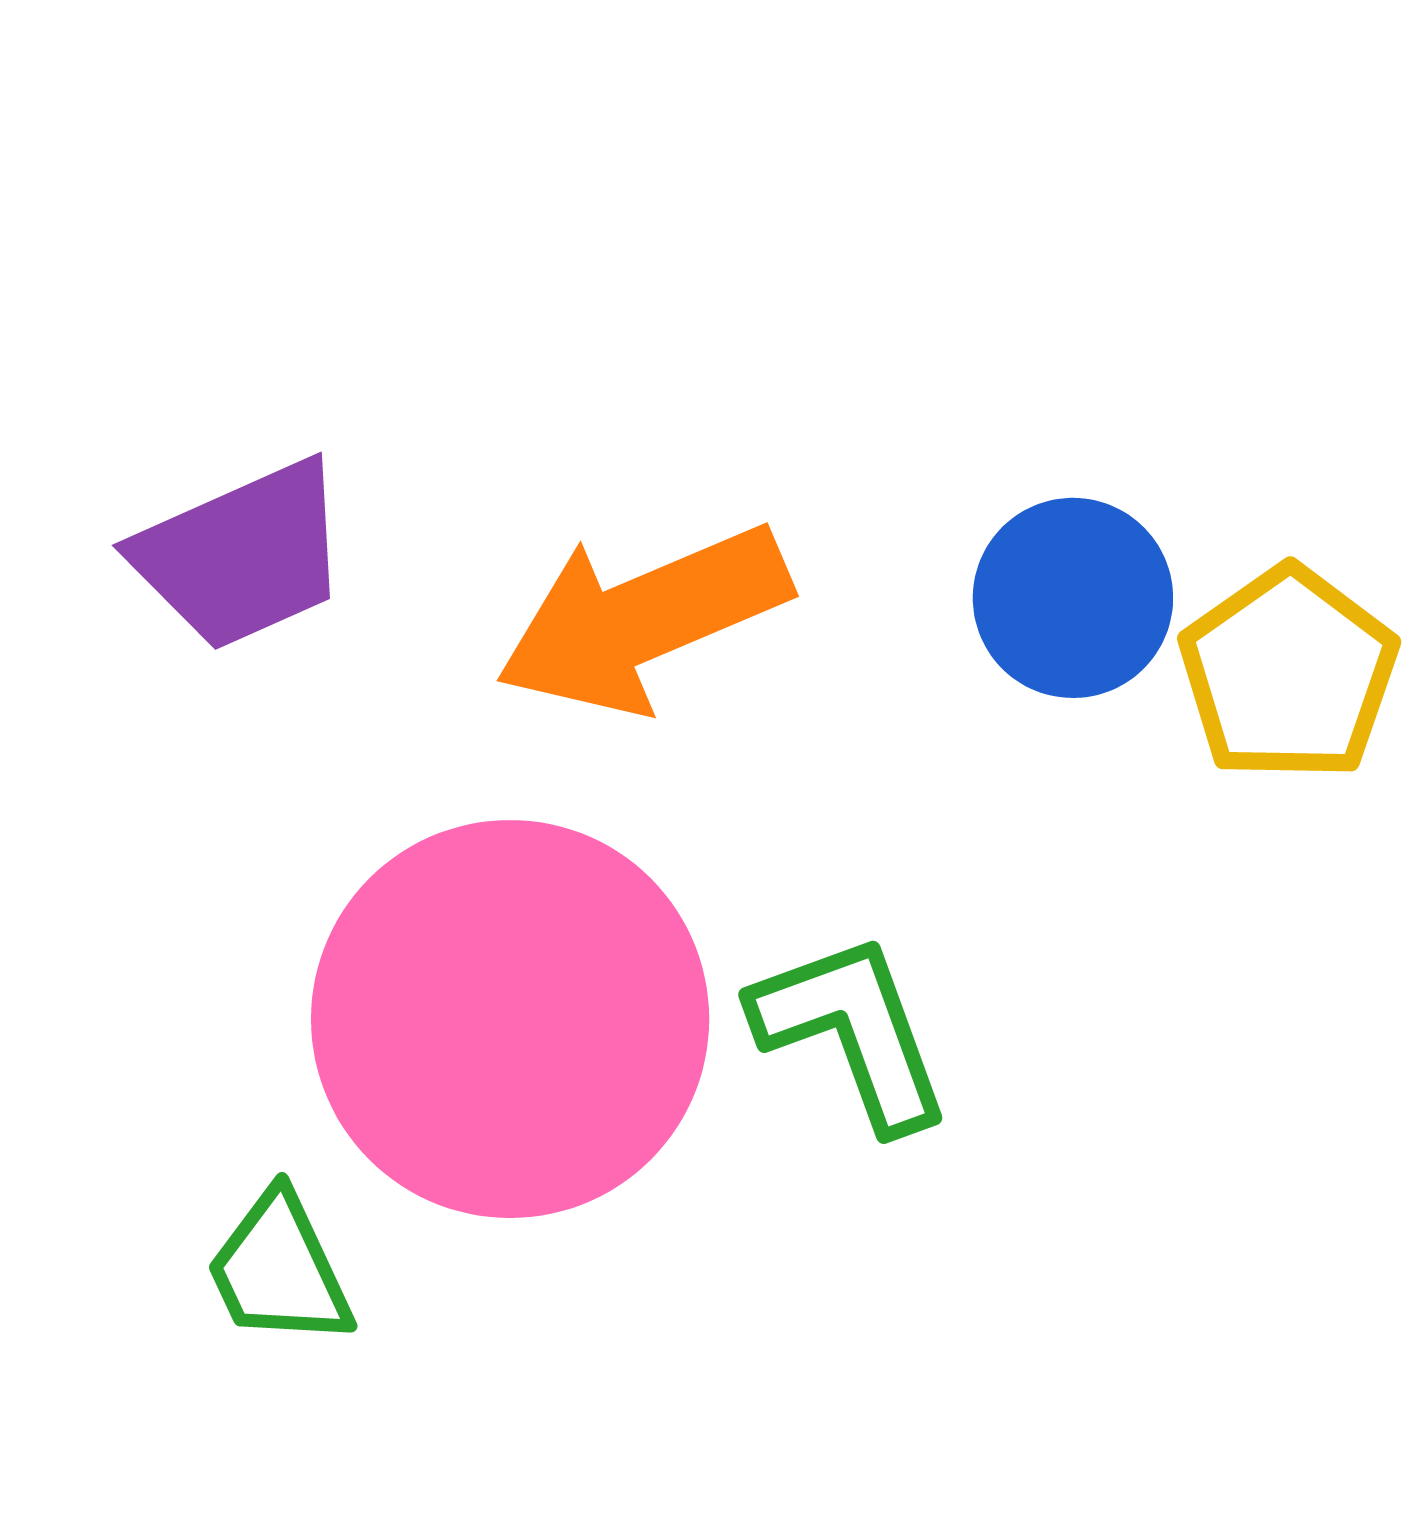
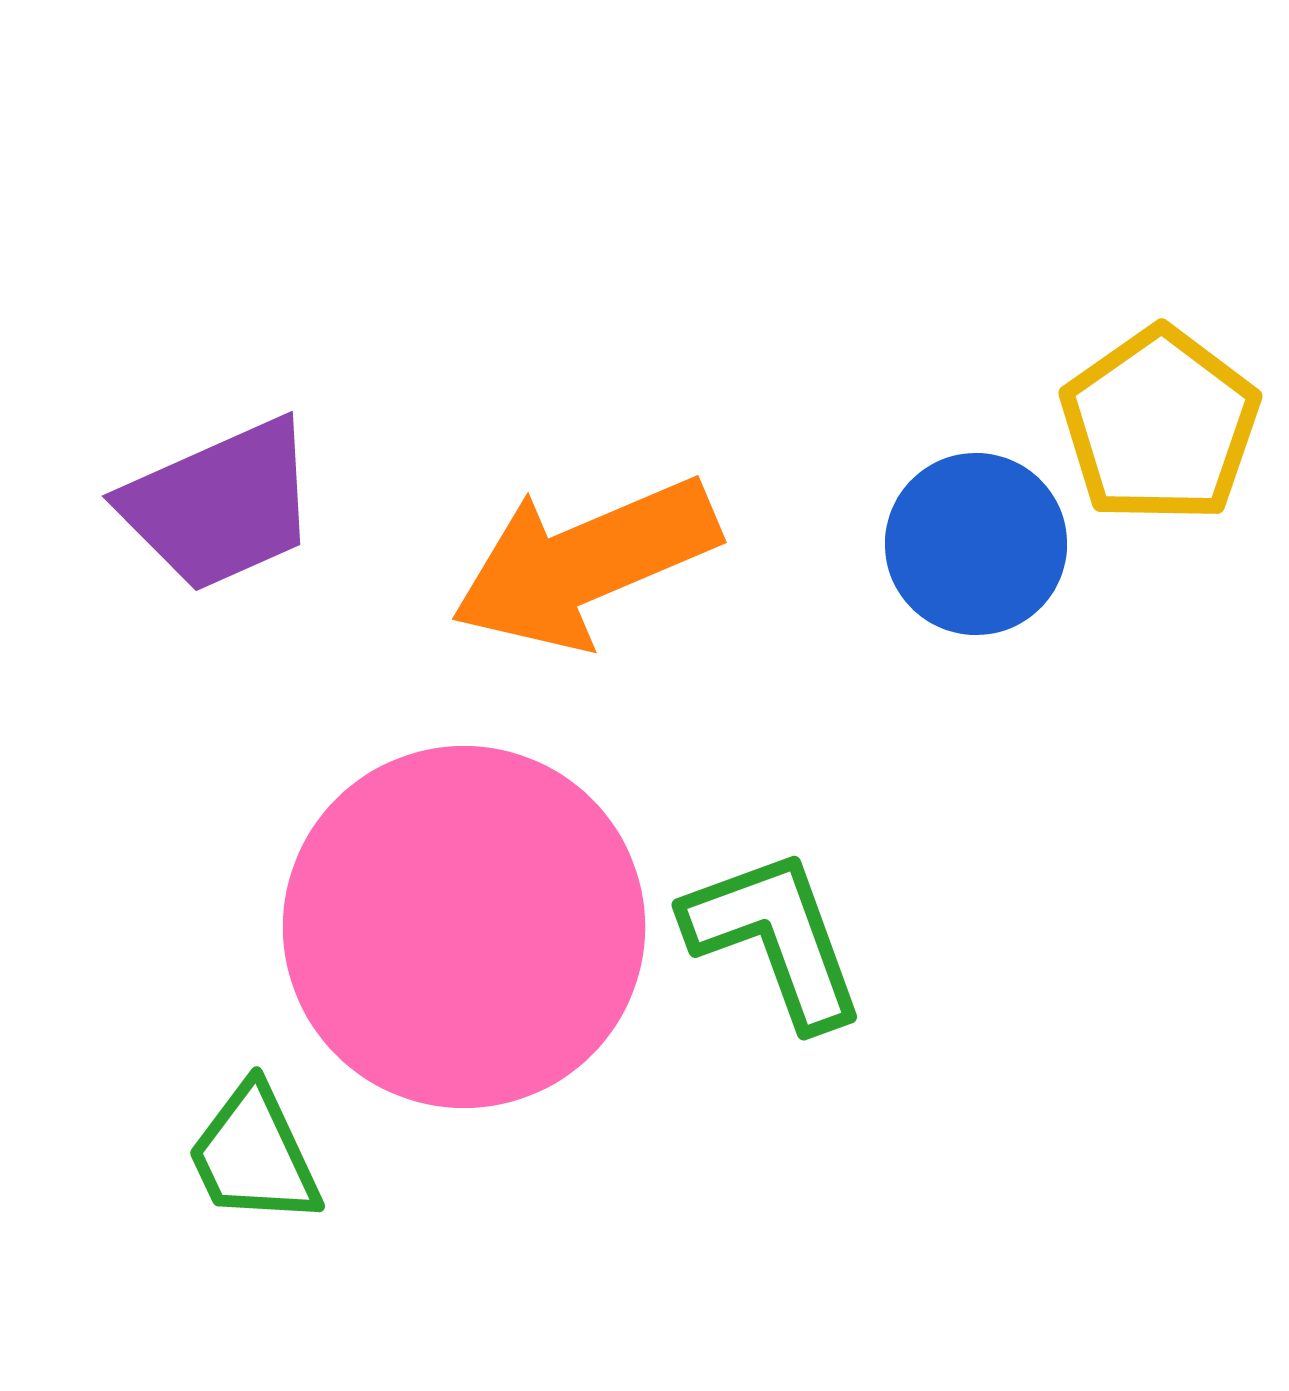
yellow pentagon: (1288, 674) -> (1160, 425), moved

